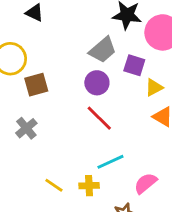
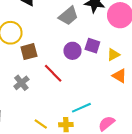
gray trapezoid: (103, 50) -> (68, 16), moved
purple square: (134, 65) -> (92, 46), moved
red line: (99, 118) -> (53, 73), moved

